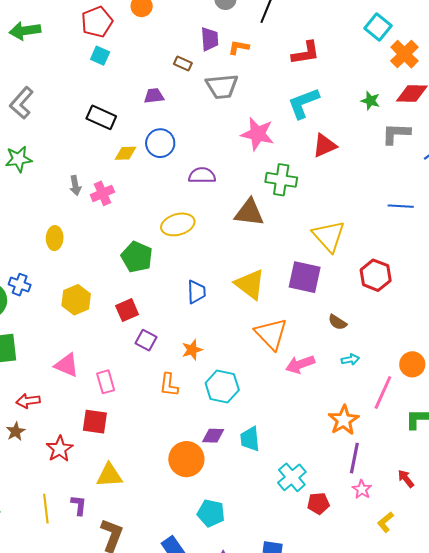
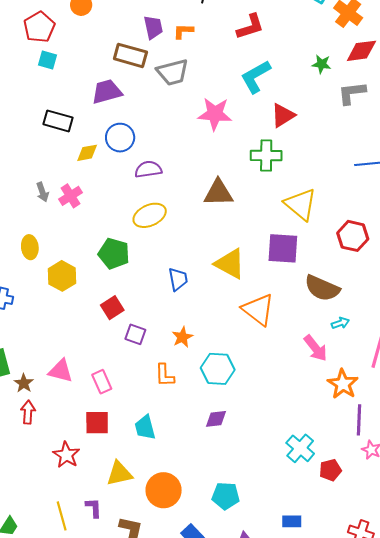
brown rectangle: (183, 64) -> (130, 55), size x1.8
purple trapezoid: (154, 96) -> (107, 92), size x1.5
purple semicircle: (202, 175) -> (148, 169), moved
green cross: (281, 180) -> (266, 156), moved
yellow hexagon: (76, 300) -> (62, 276), moved
brown semicircle: (337, 322) -> (322, 288), size x1.8
pink arrow: (300, 364) -> (316, 348), moved, turned -100
red arrow: (28, 401) -> (28, 412), turned 110
brown star: (16, 431) -> (24, 383), moved
cyan trapezoid: (250, 439) -> (145, 427), moved
orange circle: (186, 459) -> (164, 490), moved

